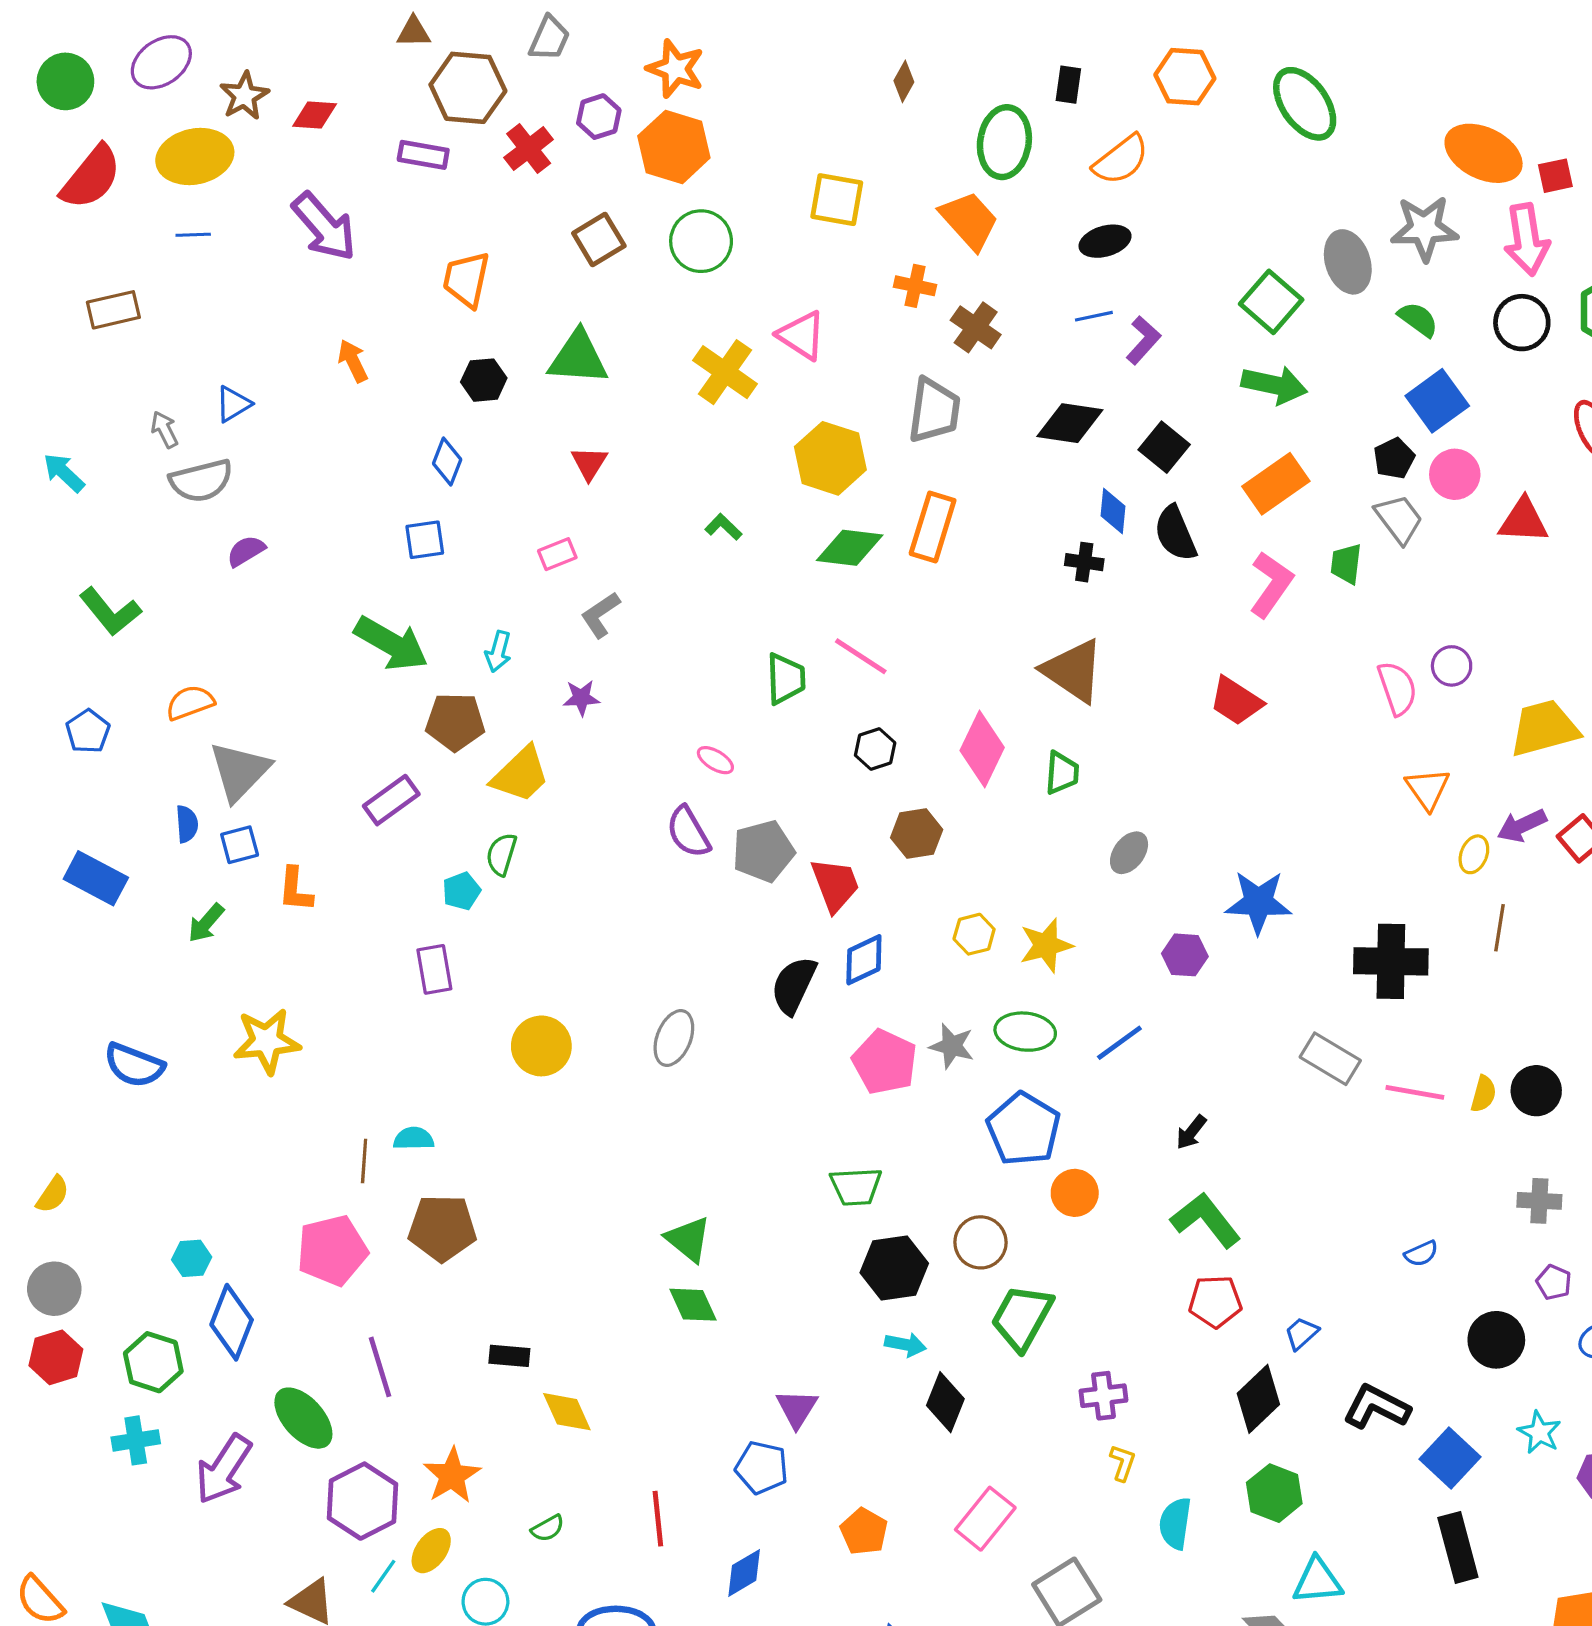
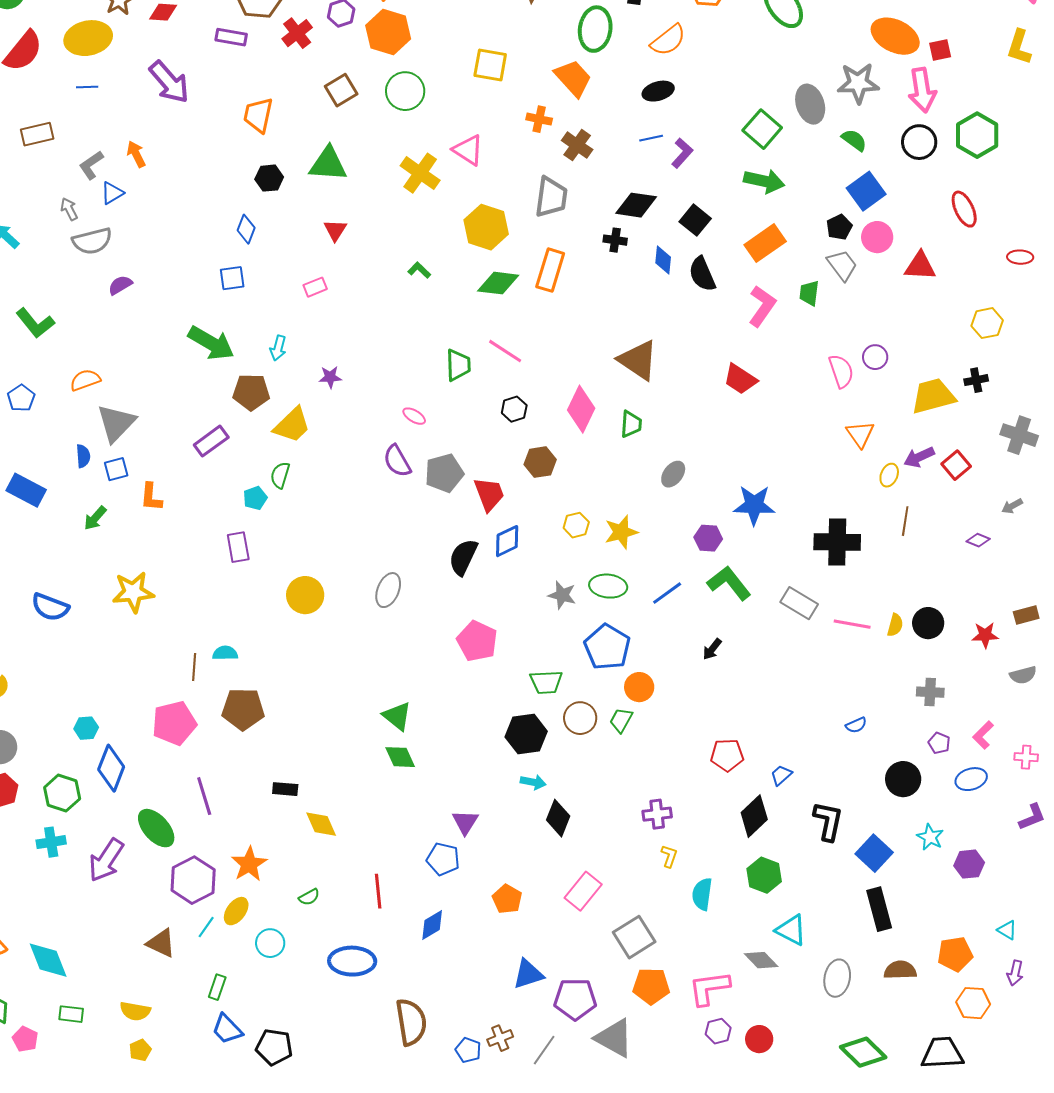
orange arrow: (353, 361) -> (136, 154), moved
black cross: (1084, 562) -> (615, 240), moved
gray L-shape: (600, 615) -> (91, 165), moved
pink pentagon: (885, 1062) -> (477, 641), moved
green trapezoid: (856, 1186) -> (546, 682), moved
green L-shape: (1206, 1220) -> (729, 583), moved
green trapezoid: (1022, 1317) -> (621, 720), moved, size x0.6
black L-shape: (1377, 1407) -> (828, 821), turned 75
cyan triangle: (1317, 1581) -> (791, 930), turned 32

